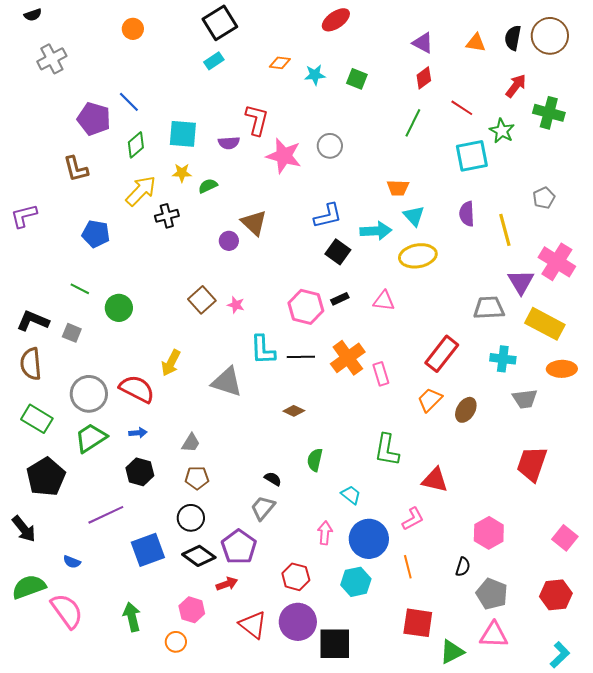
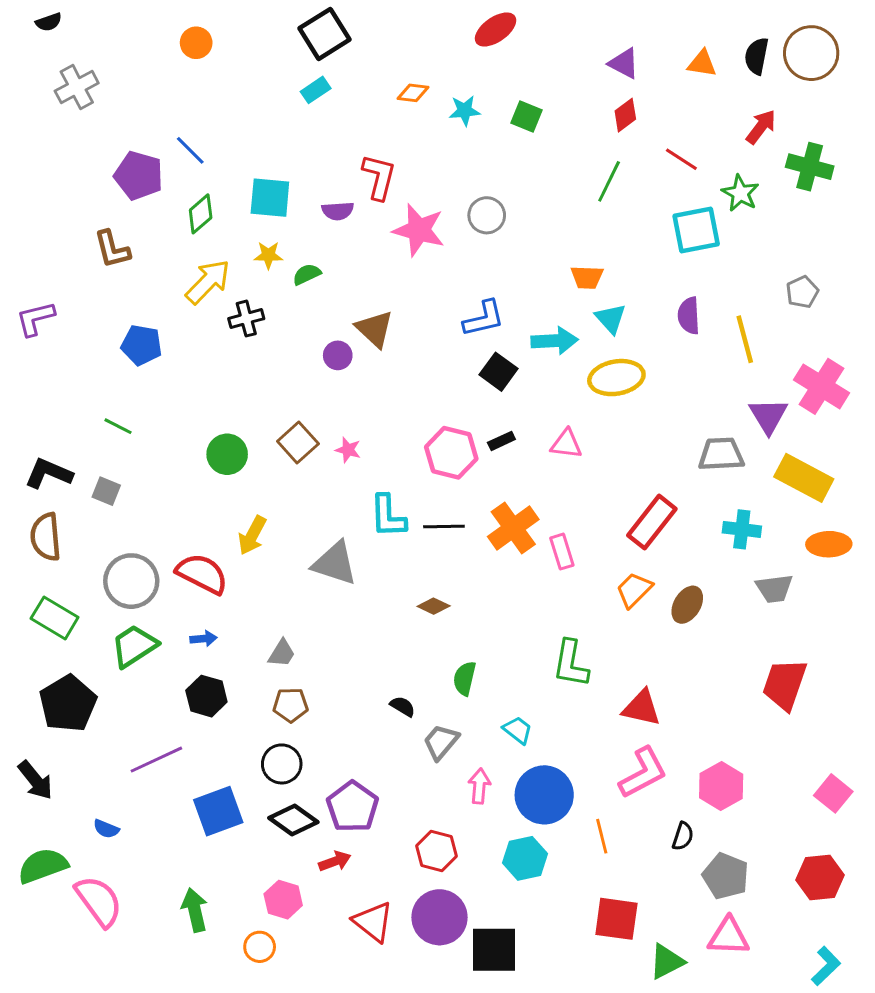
green circle: (119, 308) -> (227, 454), moved
gray trapezoid: (263, 508) -> (441, 742), moved
pink L-shape: (413, 519) -> (643, 773), moved, size x1.5

